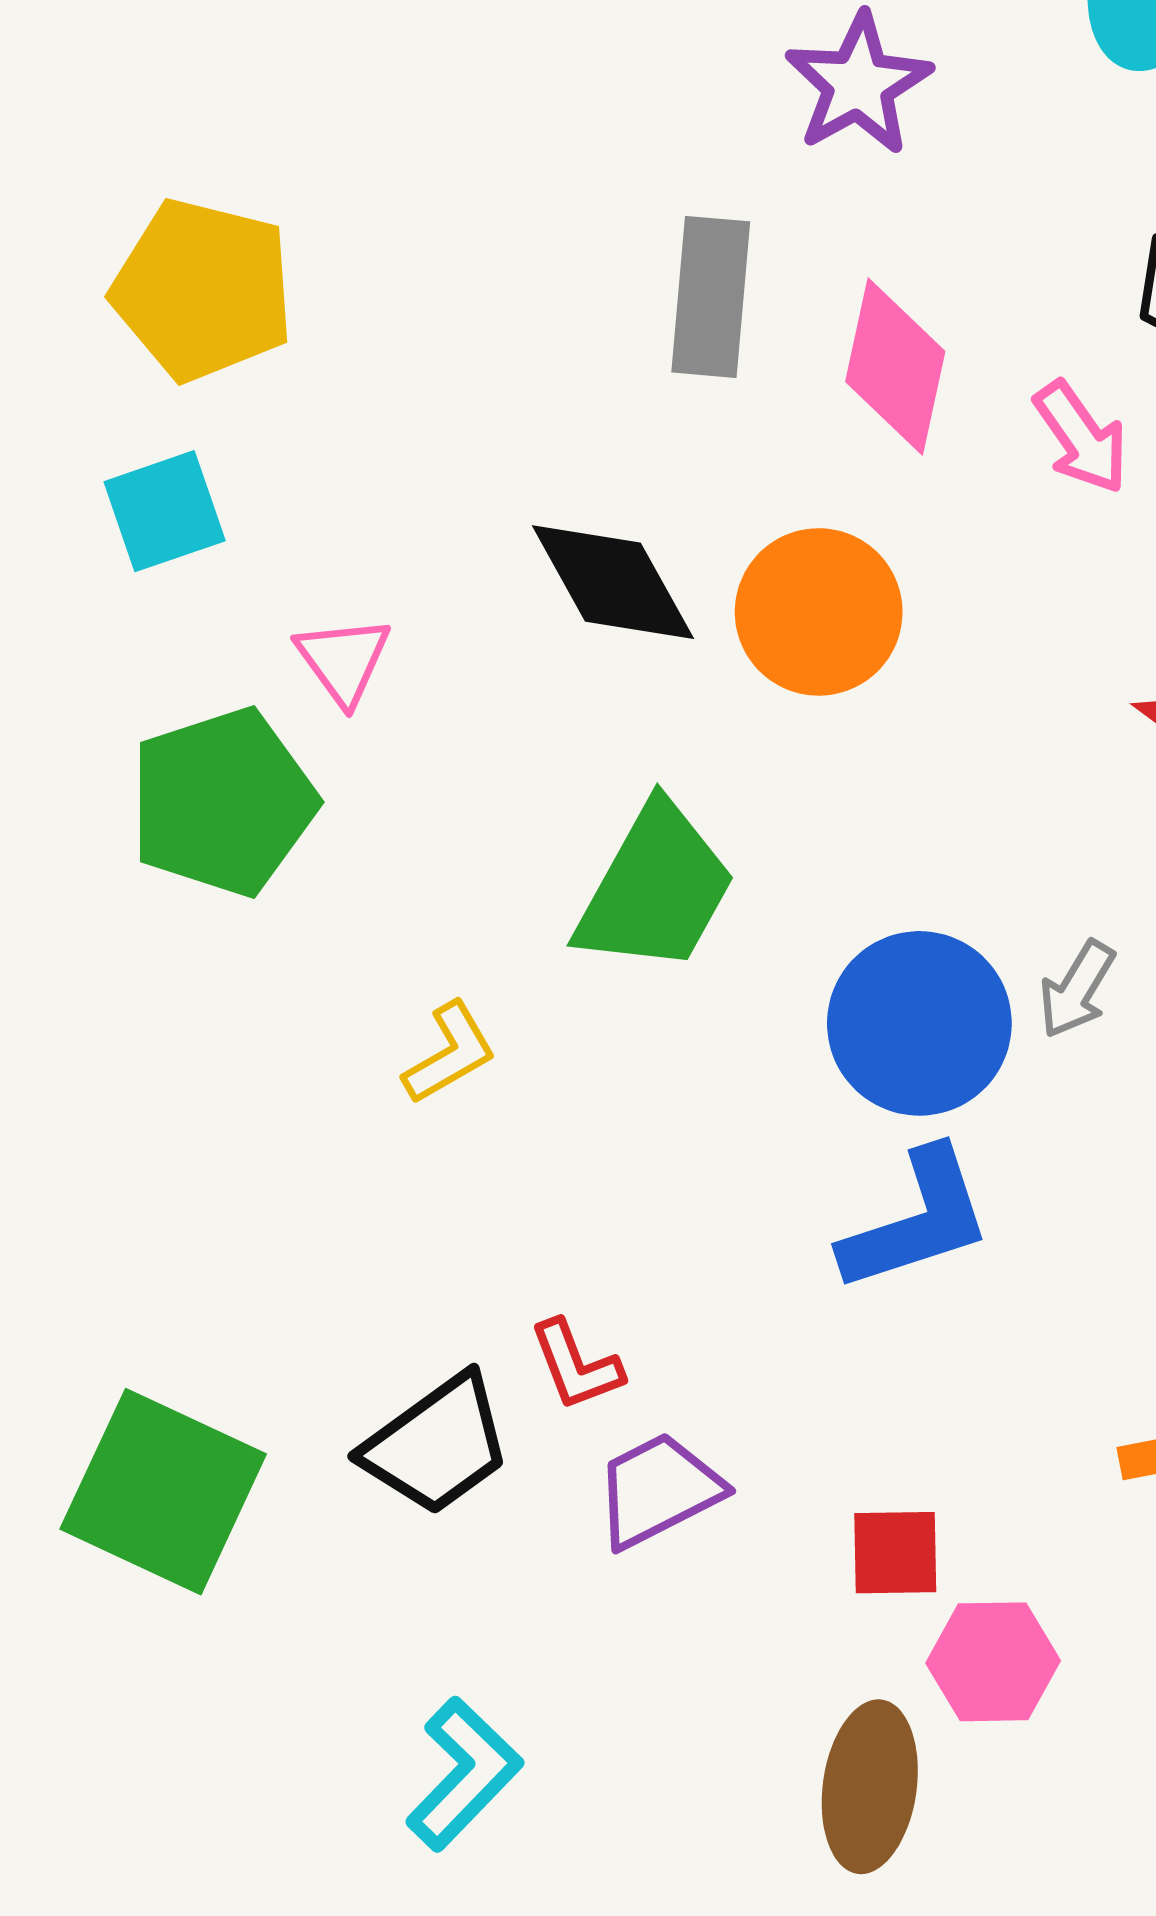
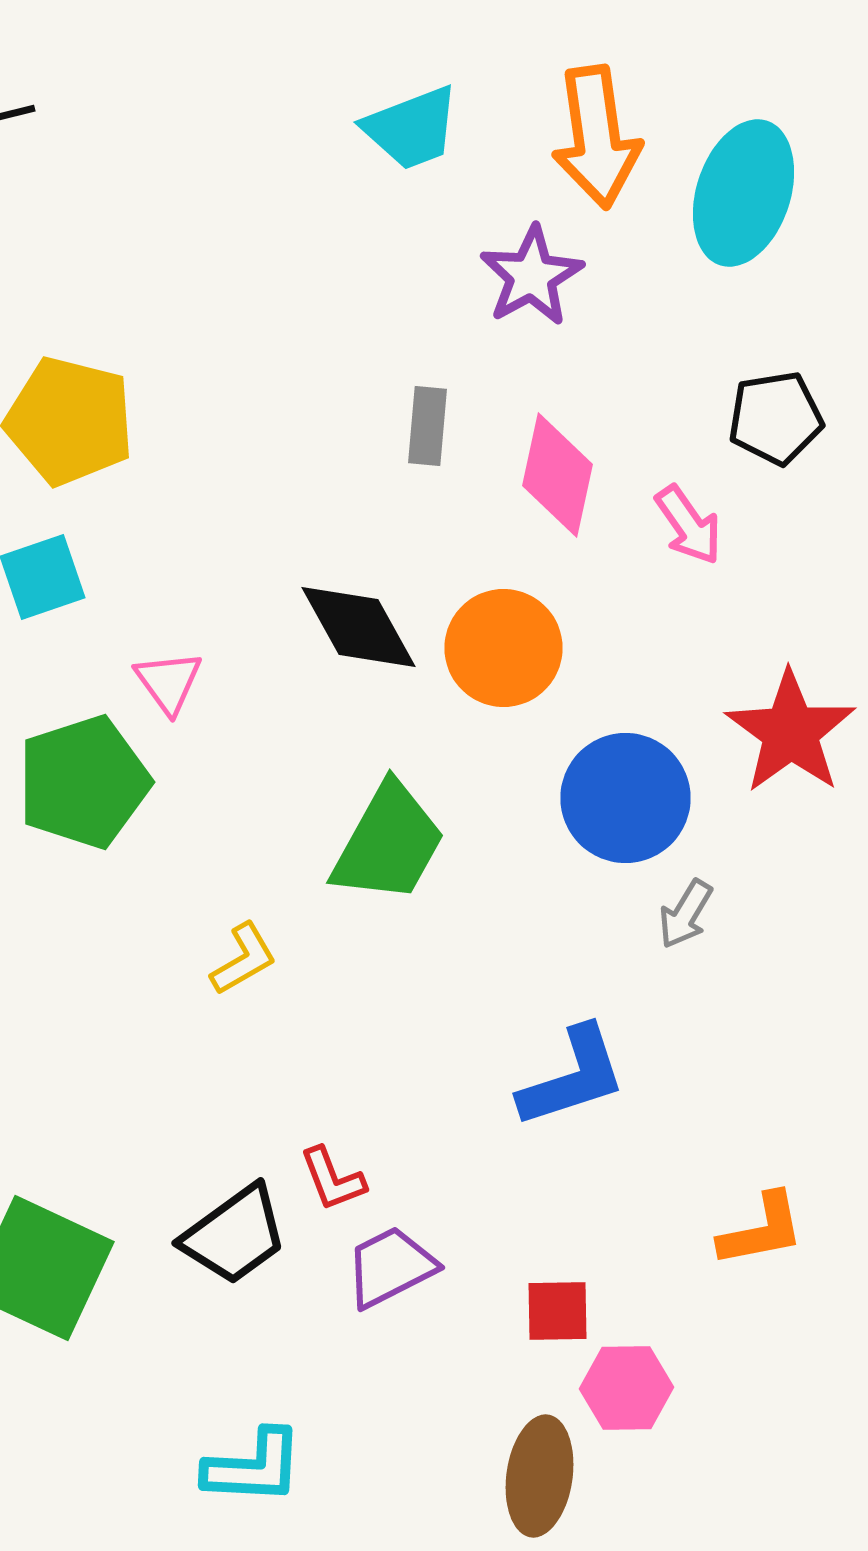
gray rectangle: (711, 297) -> (428, 426), size x0.7
blue circle: (919, 1023) -> (626, 798), moved
cyan L-shape: (464, 1774) -> (254, 1467), turned 49

